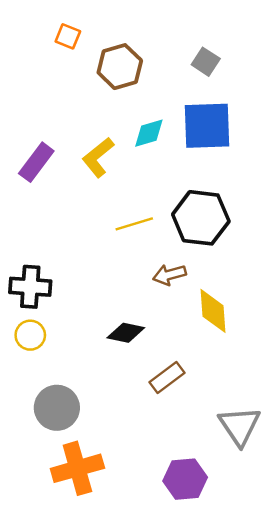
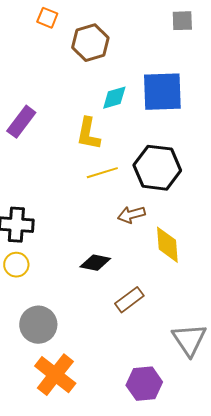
gray square: (206, 62) -> (182, 21), moved, turned -35
yellow L-shape: (98, 157) -> (88, 134), moved, turned -40
orange cross: (77, 468) -> (55, 375), turned -36

